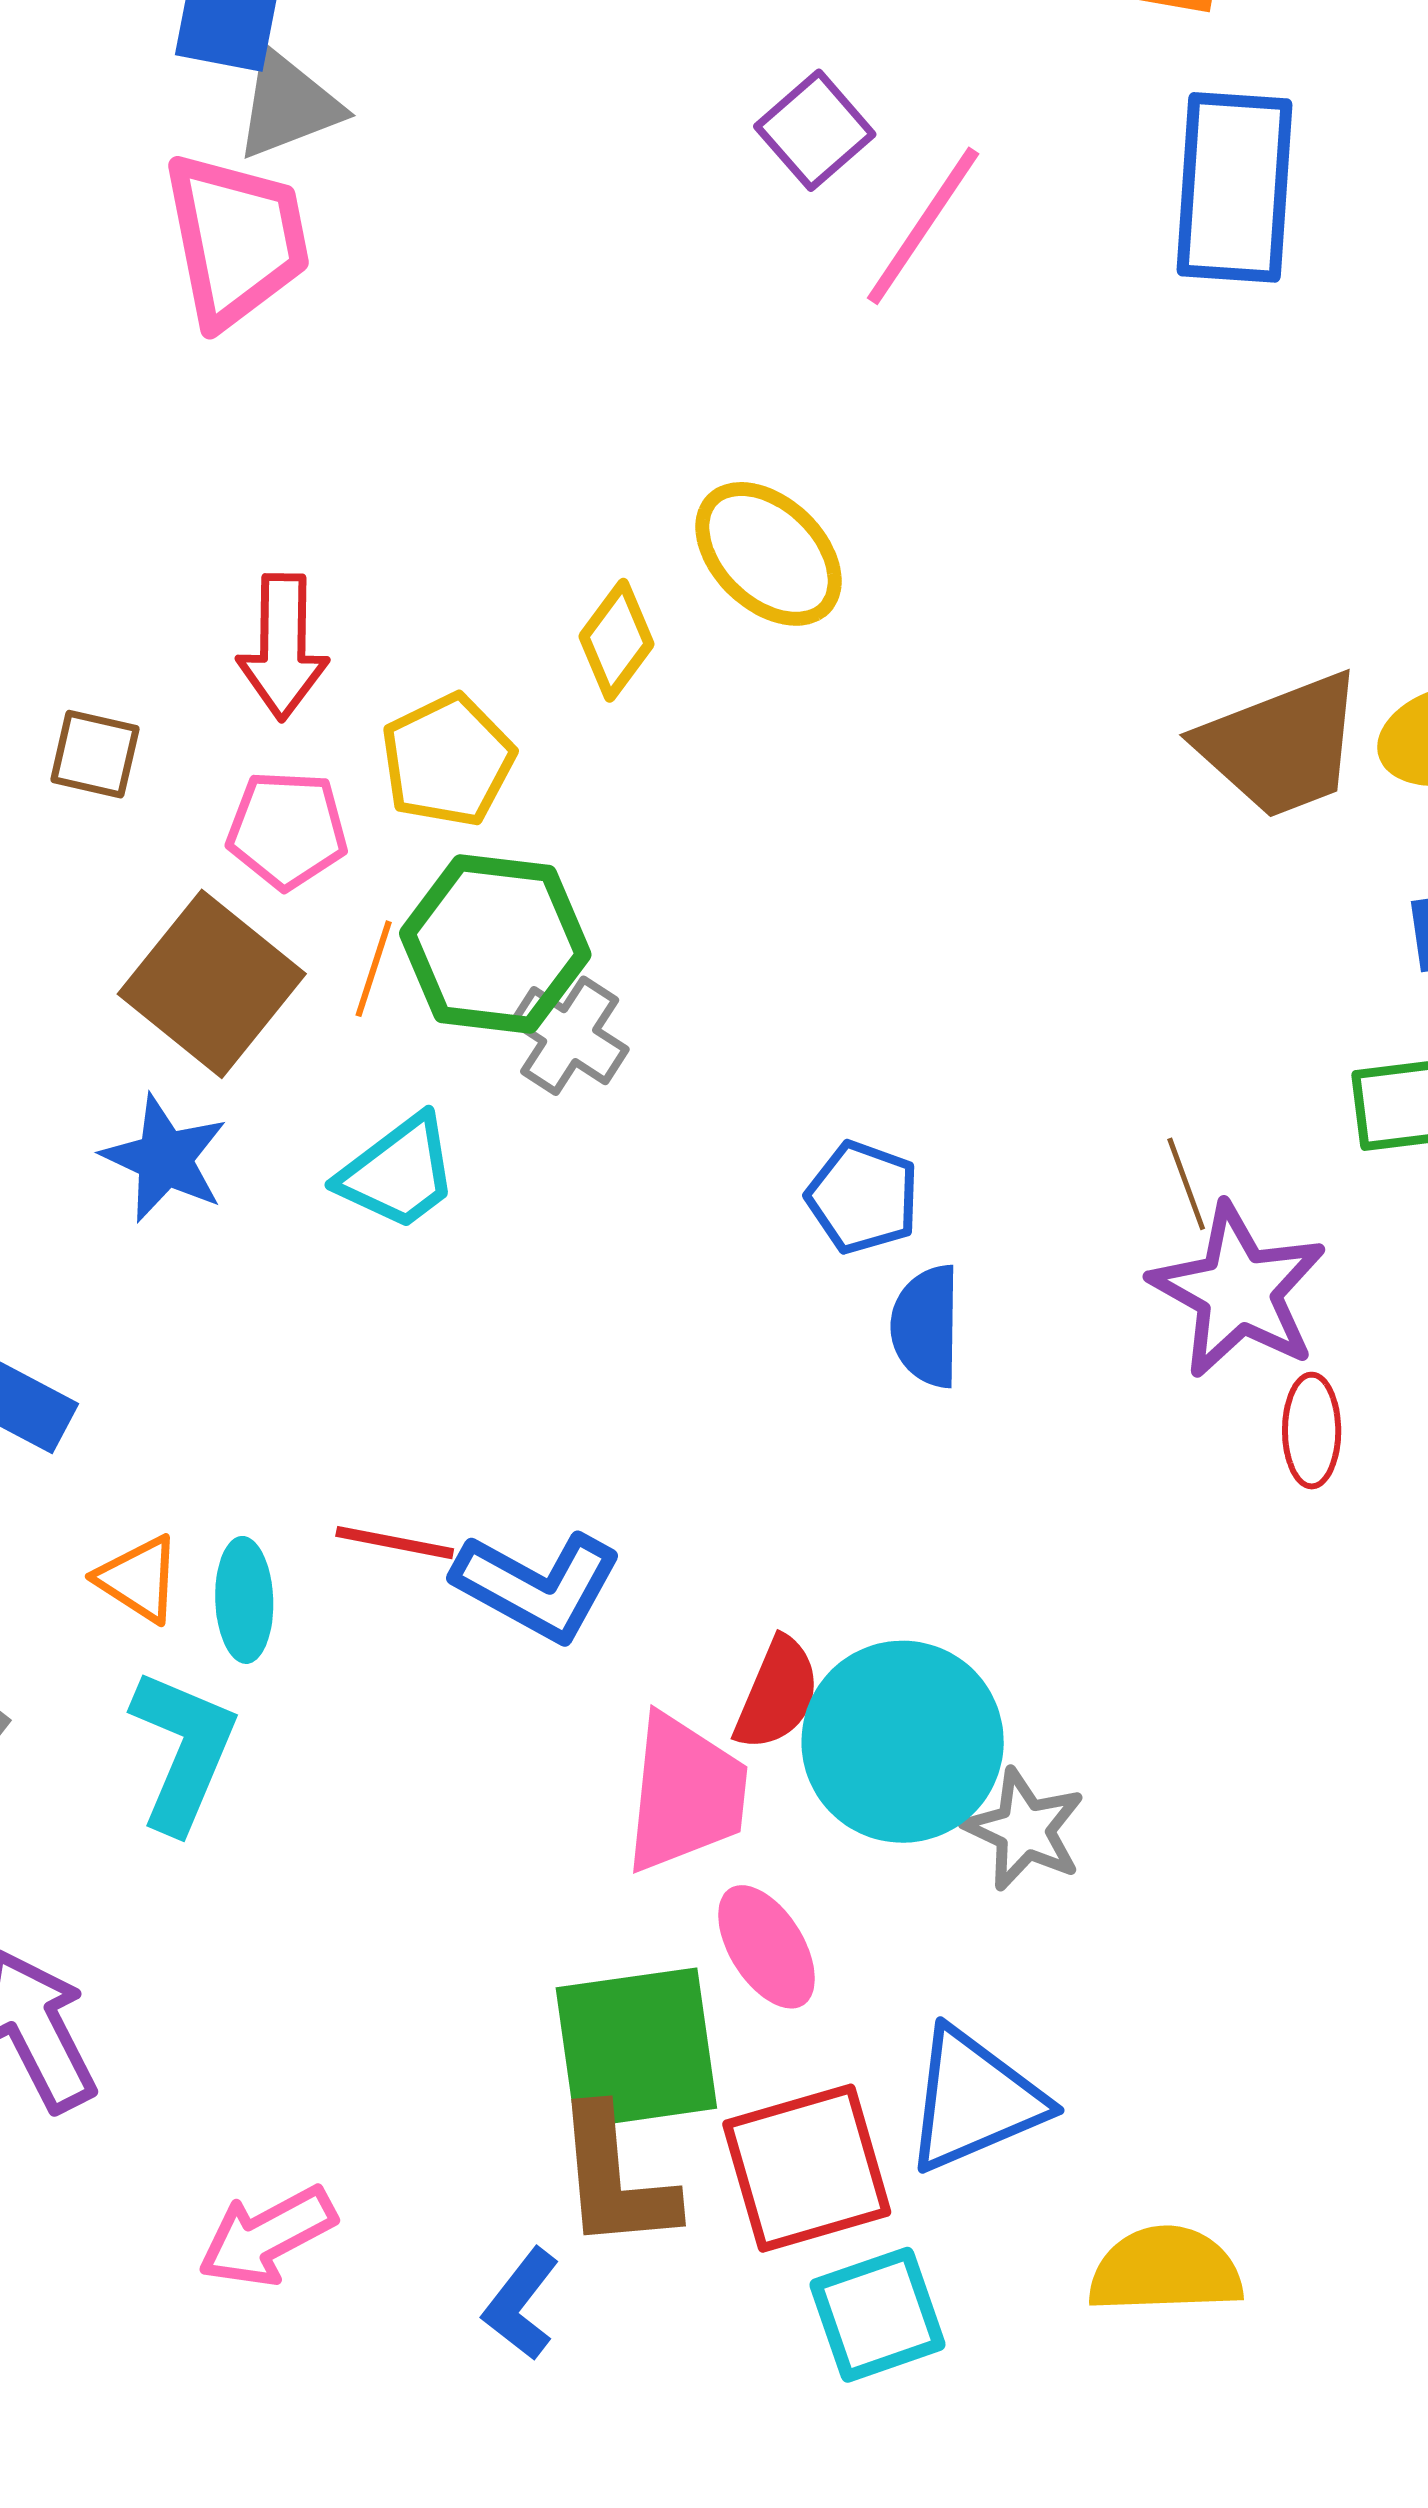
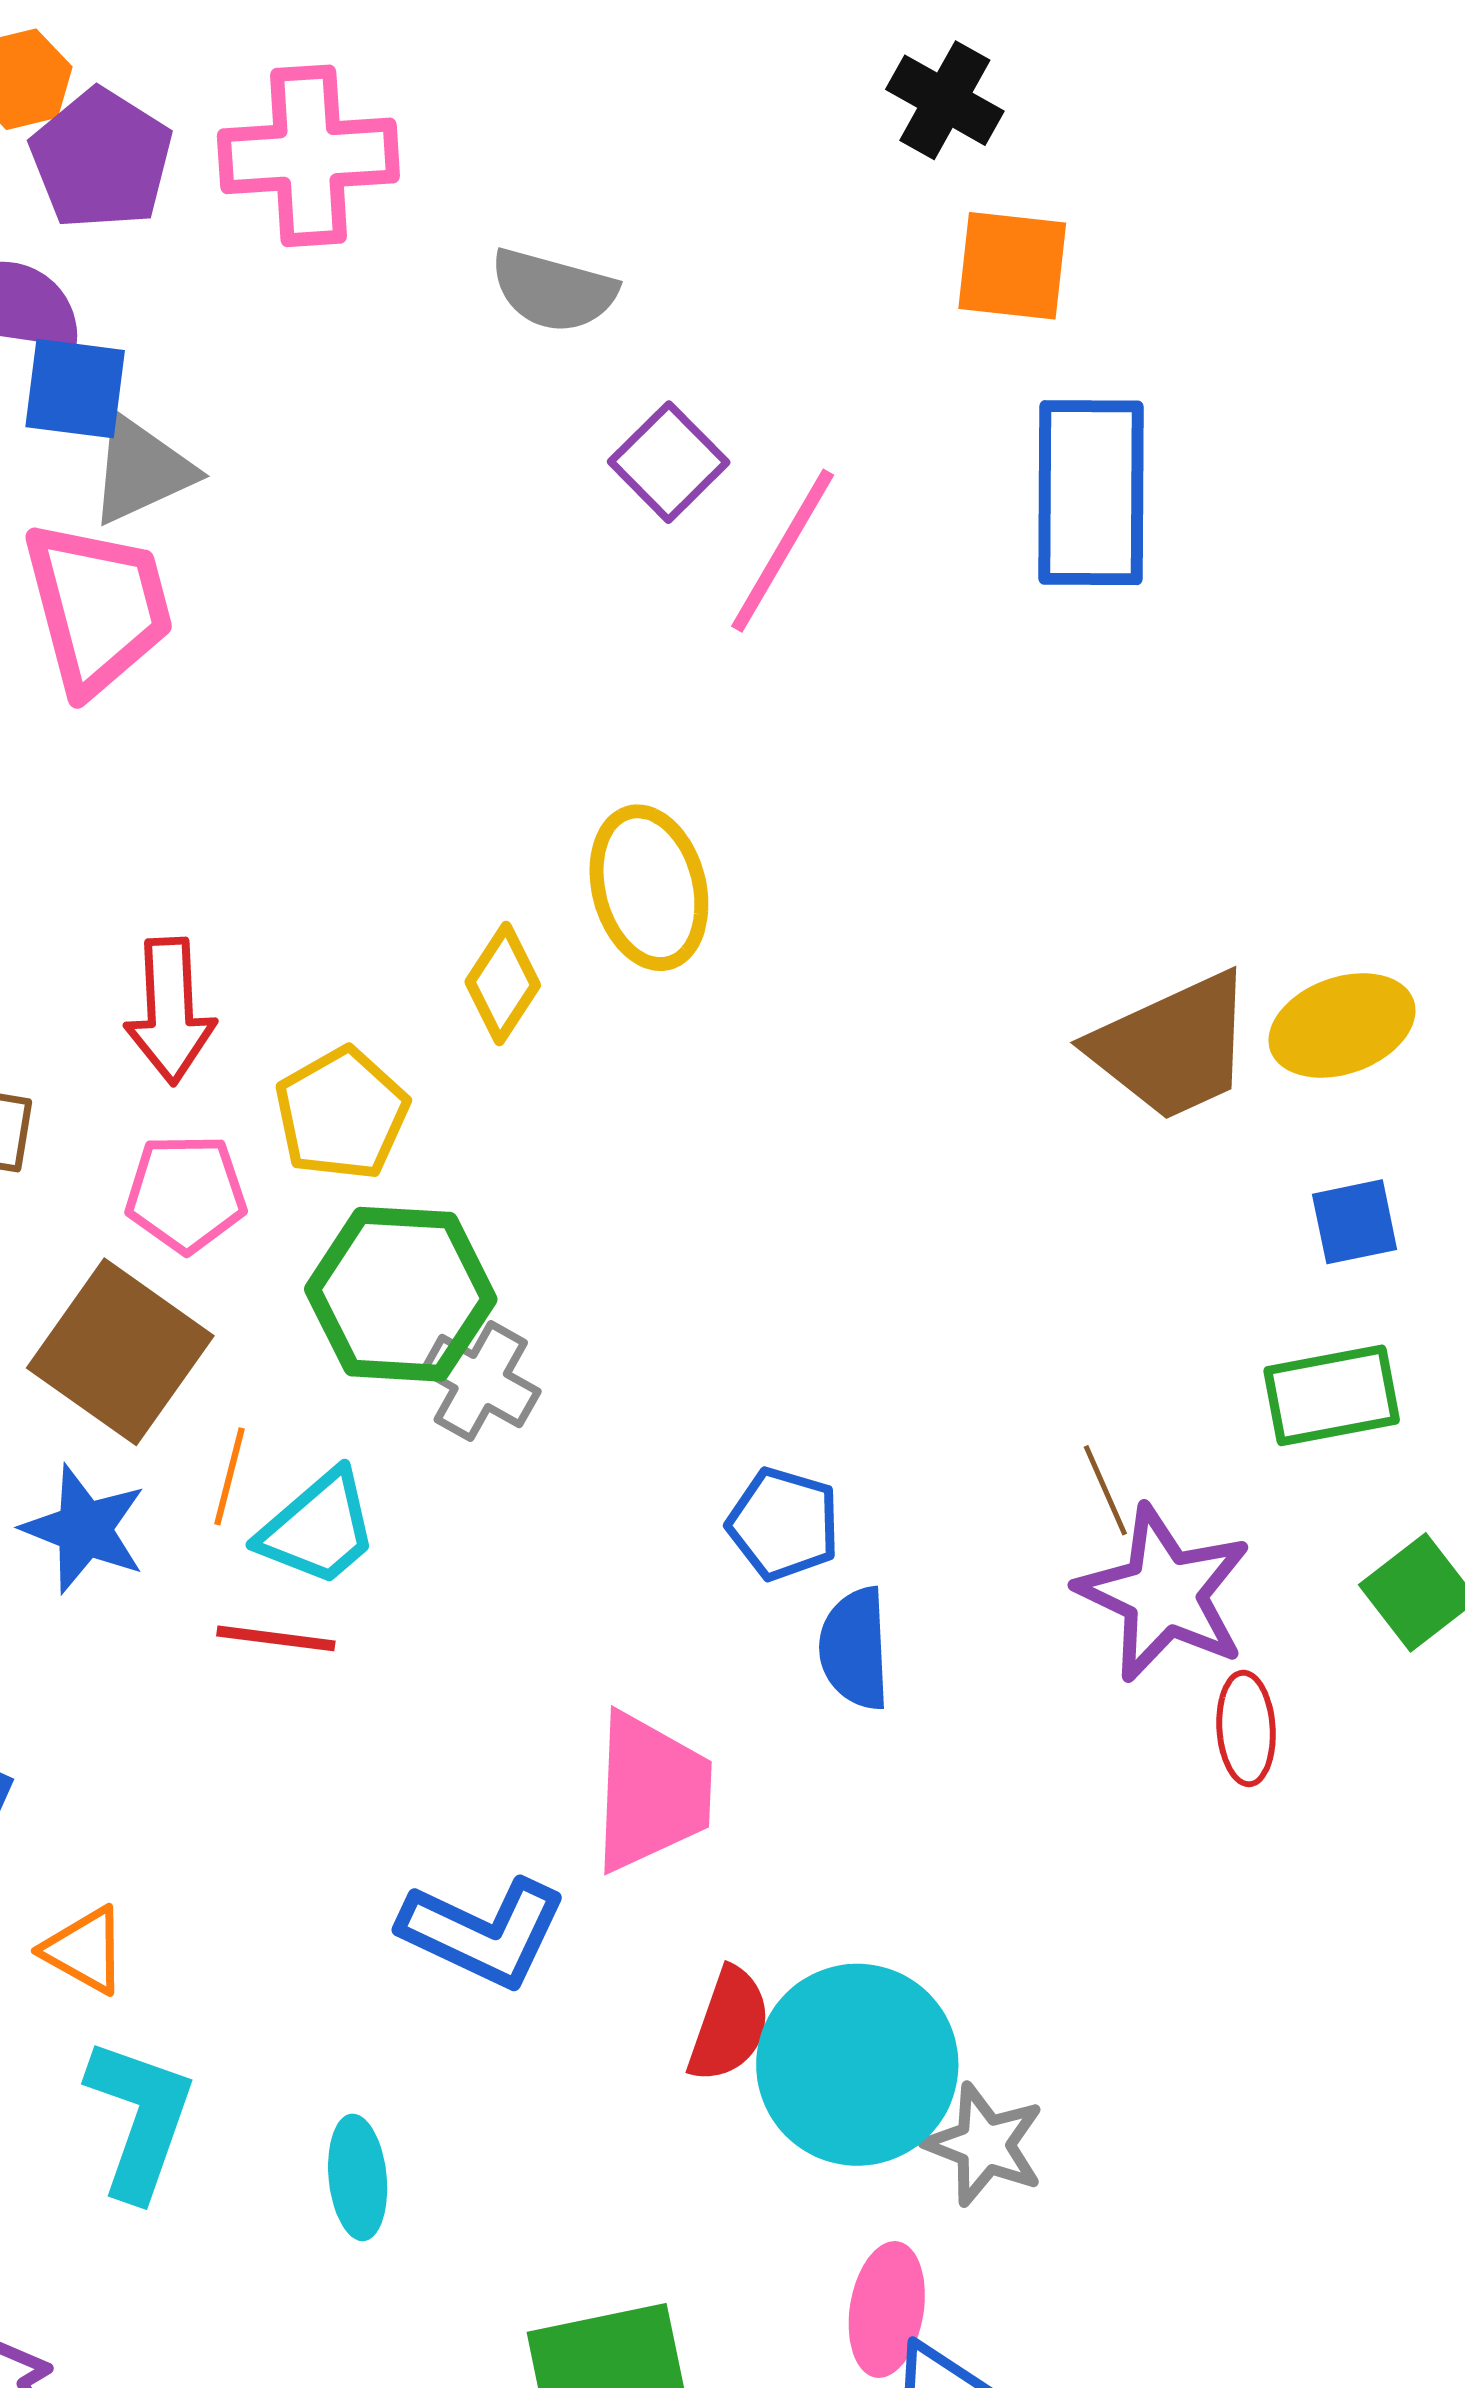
yellow ellipse: (768, 554) -> (649, 888), turned 35
orange line: (374, 969) -> (229, 1476), moved
red line: (395, 1543) -> (276, 1638), moved
cyan ellipse: (244, 1600) -> (358, 2177), moved
pink trapezoid: (685, 1793) -> (651, 1792), moved
pink ellipse: (767, 1947) -> (887, 2309), moved, turned 45

